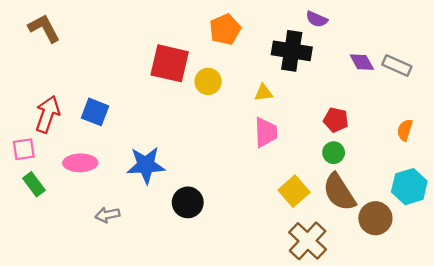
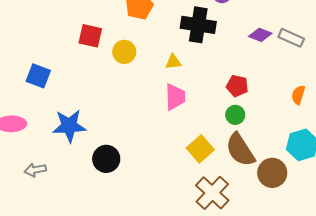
purple diamond: (362, 62) -> (260, 35), turned -40
red square: (170, 63) -> (90, 36), size x0.7
blue square: (95, 112) -> (38, 76), moved

